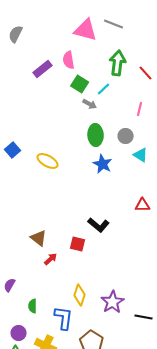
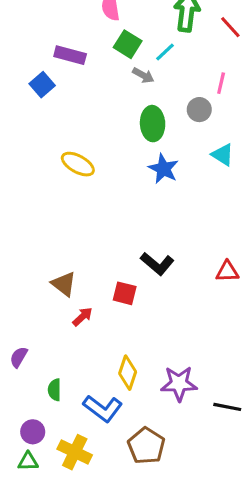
purple rectangle: (43, 69) -> (70, 55), moved, turned 54
gray circle: (126, 136) -> (199, 110), moved
blue square: (13, 150) -> (42, 85), moved
red triangle: (143, 205) -> (227, 271), moved
purple star: (113, 302) -> (179, 384), turned 30
blue L-shape: (64, 318) -> (103, 408), turned 120

